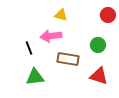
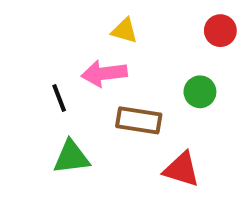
red triangle: (99, 76) -> (182, 169), moved

